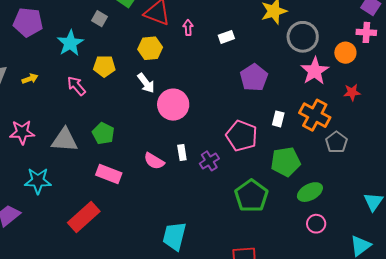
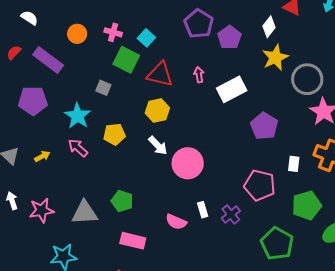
pink arrow: (188, 28) -> (199, 75), moved
white rectangle: (226, 37) -> (232, 89), size x1.8
pink arrow: (76, 86) -> (78, 148), moved

